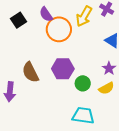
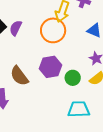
purple semicircle: (46, 14) -> (16, 28), moved, turned 70
orange circle: (59, 29) -> (53, 30), moved

